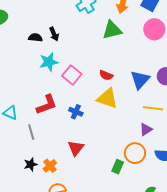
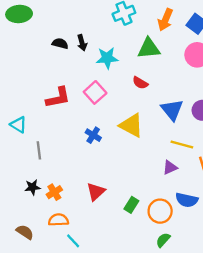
cyan star: (49, 62) -> (107, 58), moved
red semicircle: (106, 75) -> (140, 83), moved
blue triangle: (140, 80) -> (172, 110), turned -30
red L-shape: (47, 105) -> (58, 98), moved
red triangle: (76, 148) -> (96, 192), moved
orange circle: (135, 153) -> (160, 211), moved

